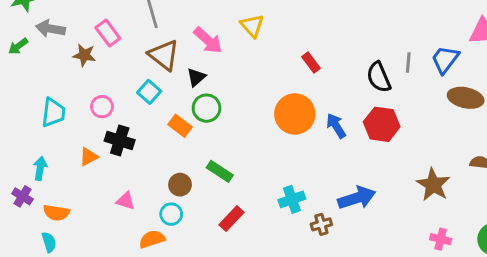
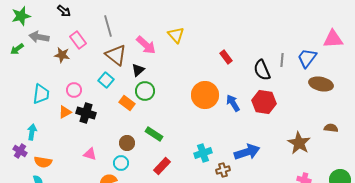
red rectangle: (311, 62) -> (226, 57), moved
orange triangle: (89, 157) -> (65, 112), moved

